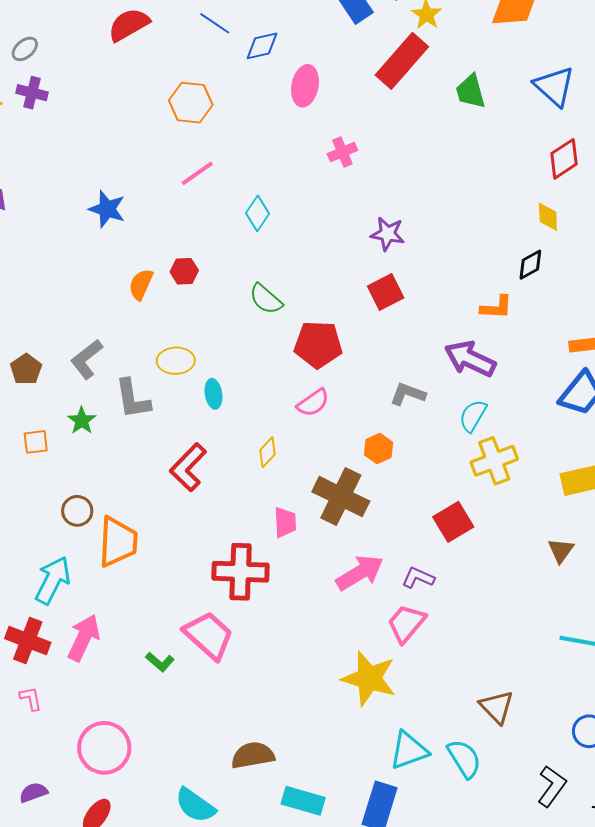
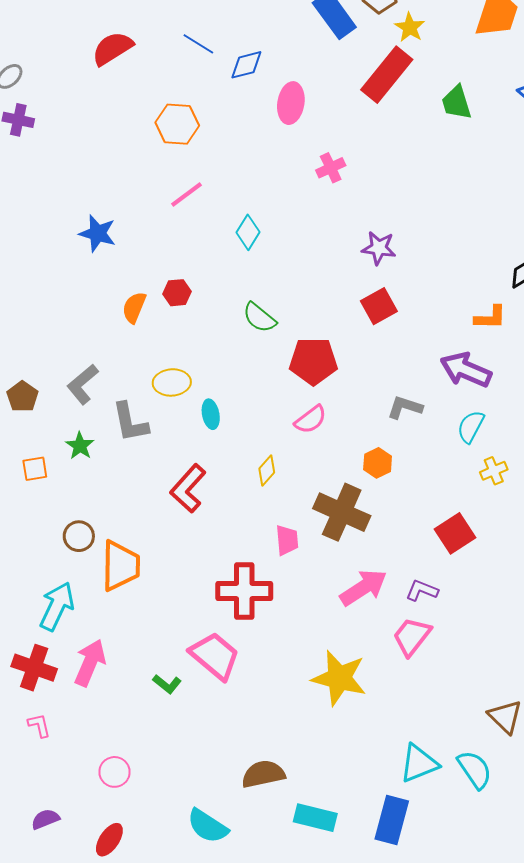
yellow cross: (494, 461) -> (494, 471), size x0.6
yellow star: (369, 678) -> (339, 678), moved
pink circle: (104, 748) -> (115, 772), size x0.6

